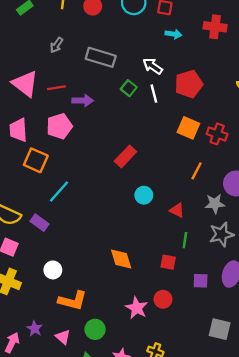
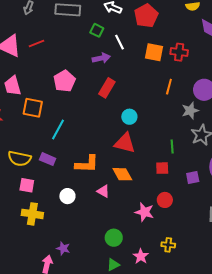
white line: (154, 94) -> (120, 42), moved
purple arrow: (83, 101) -> (101, 58), moved
pink pentagon: (59, 126) -> (64, 81), moved
red triangle: (177, 210) -> (125, 143), moved, size x1.6
orange L-shape: (73, 301) -> (87, 164), moved
pink triangle: (63, 337) -> (103, 191), moved

